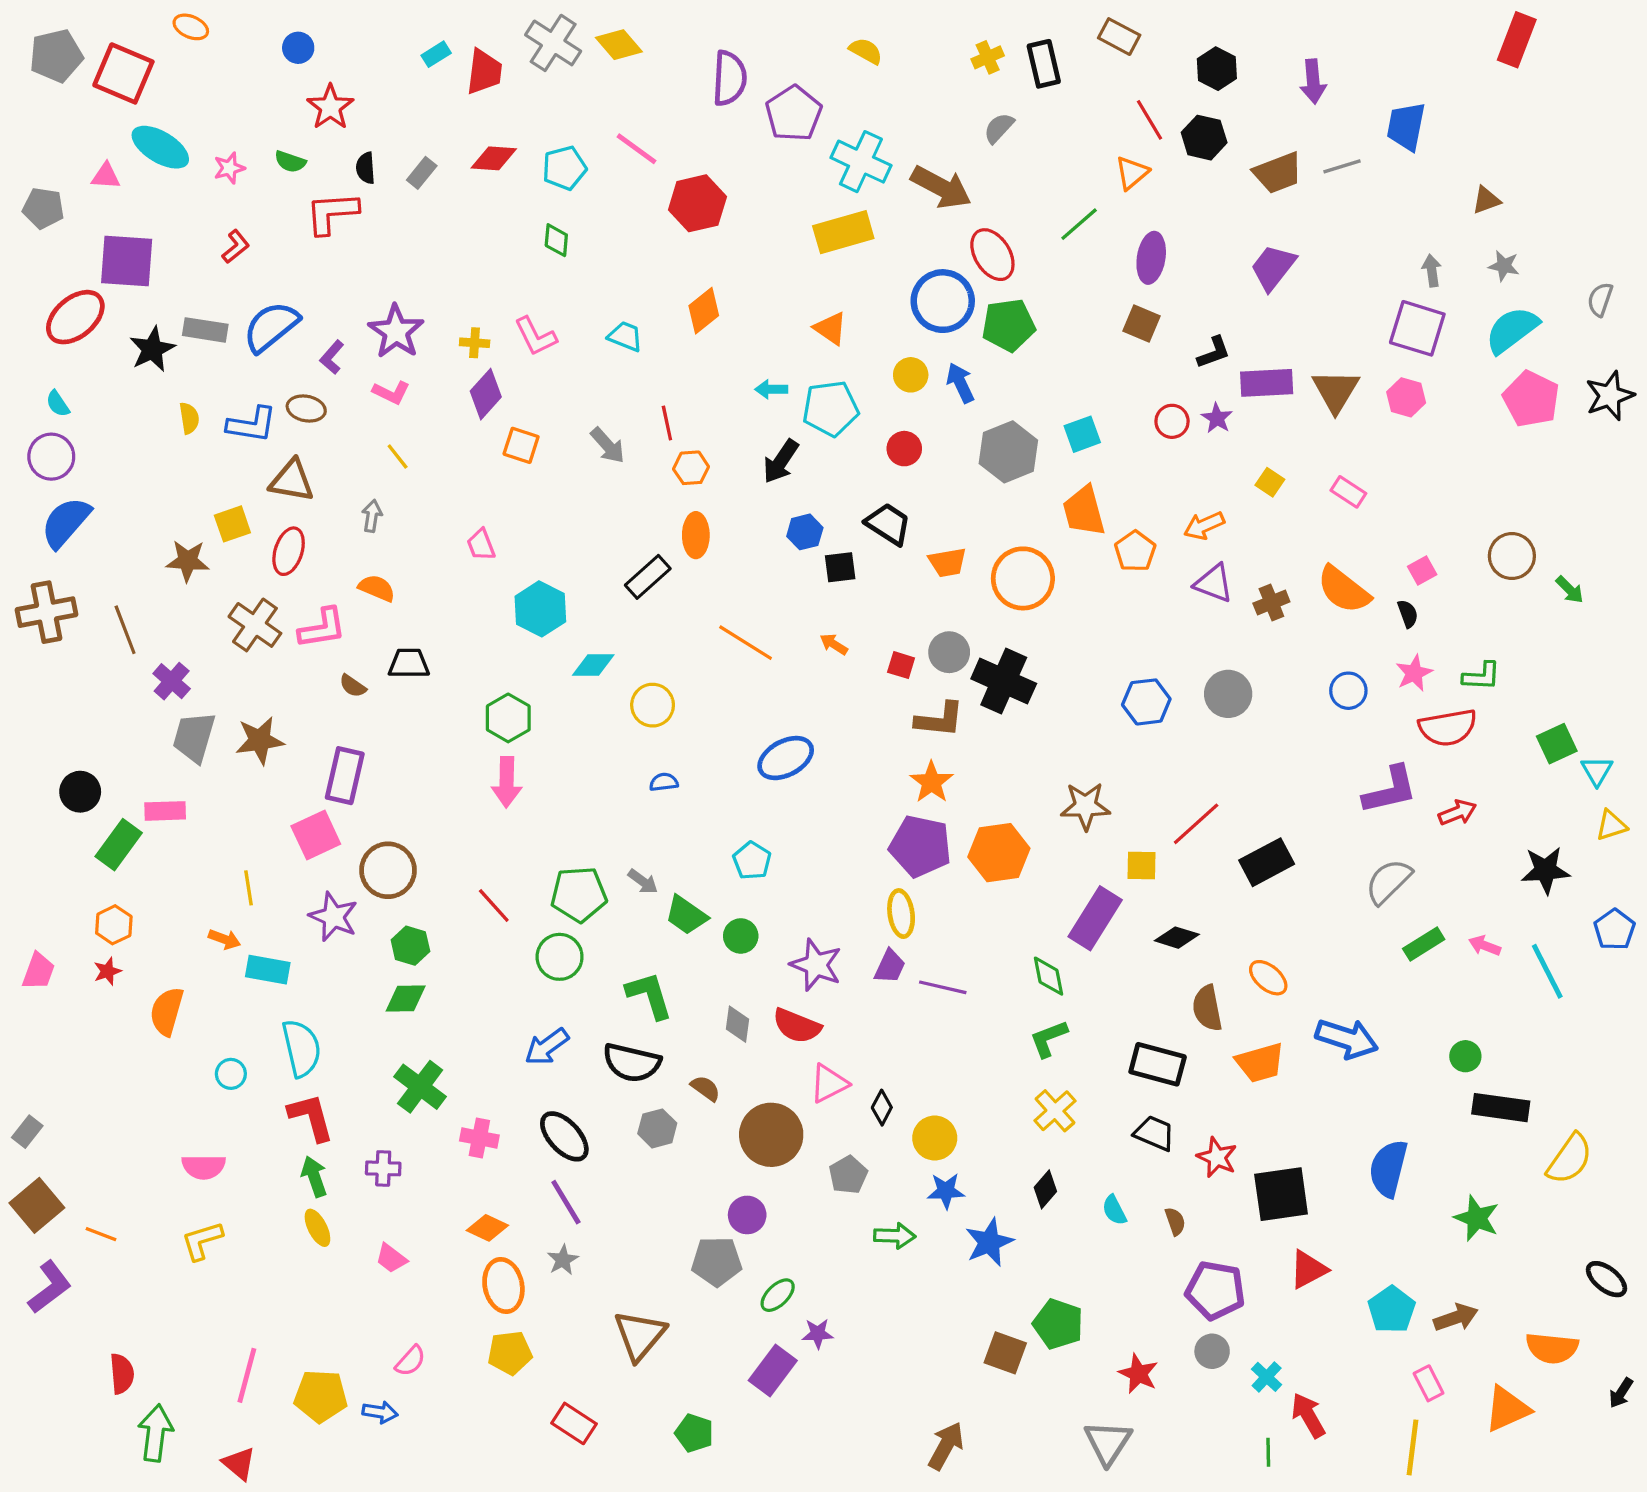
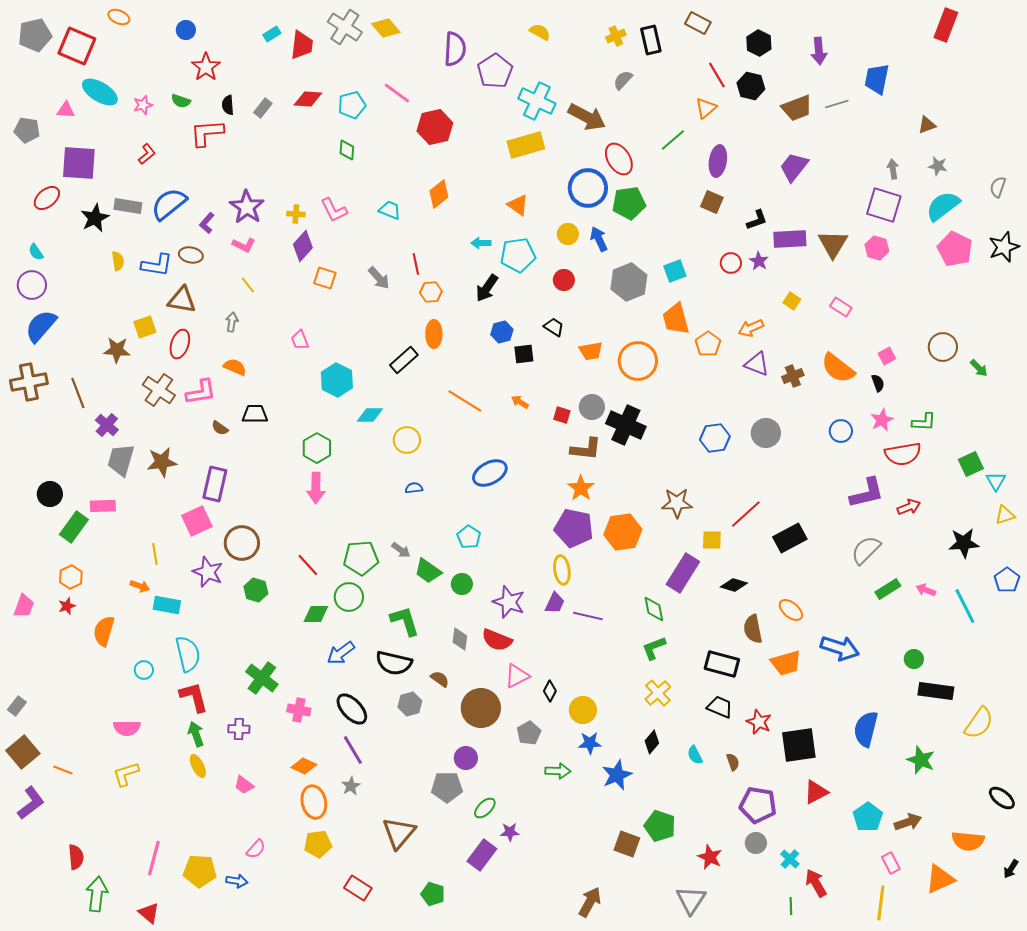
red ellipse: (75, 317) -> (47, 198), size x0.7
black trapezoid: (888, 524) -> (554, 327), size x0.7
green diamond: (406, 999) -> (316, 614), moved

